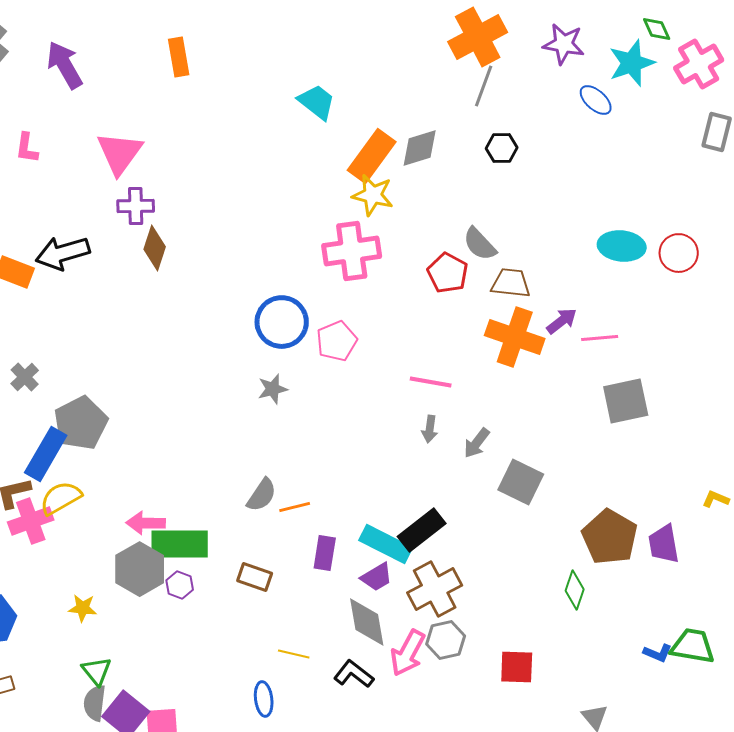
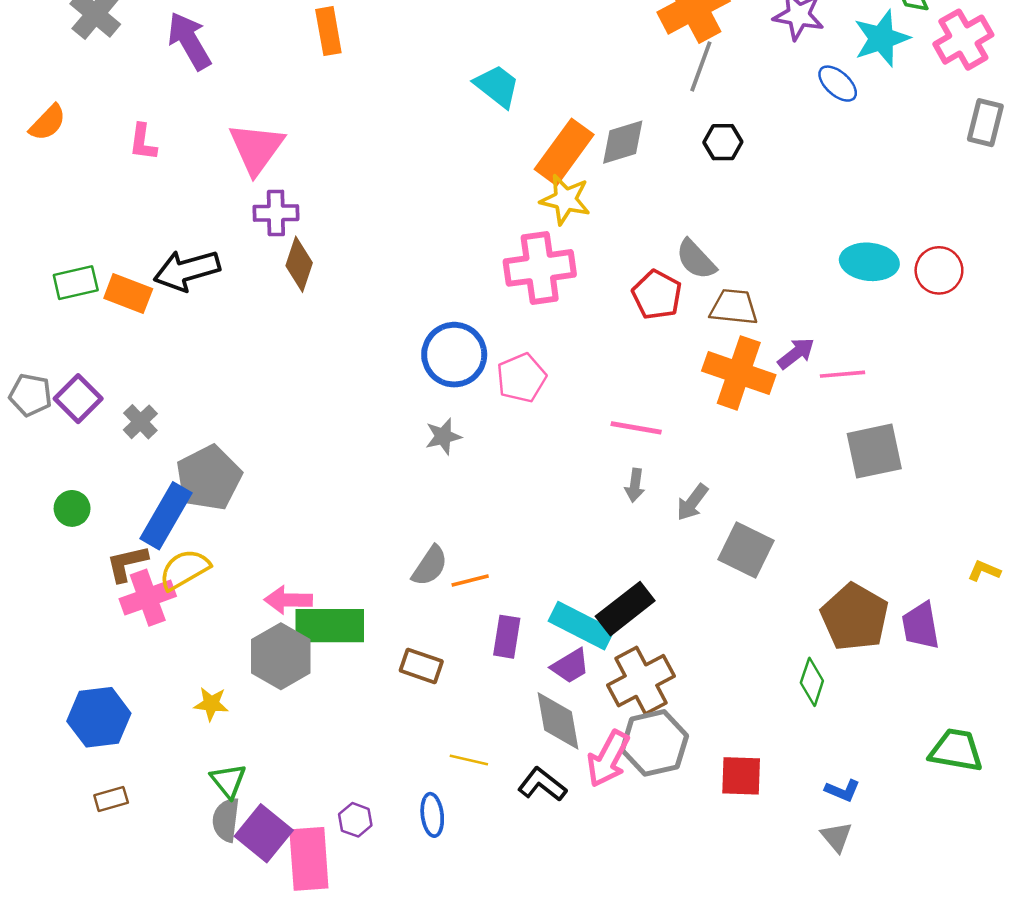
purple hexagon: (180, 585) -> (355, 820), moved
gray hexagon: (446, 640) -> (654, 743), size x1.4
blue L-shape: (658, 653) -> (842, 791), moved

